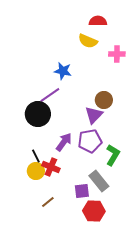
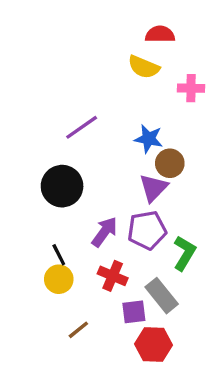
blue star: (63, 71) -> (149, 139), moved
purple line: (50, 95) -> (82, 127), moved
red cross: (51, 167) -> (113, 276), moved

